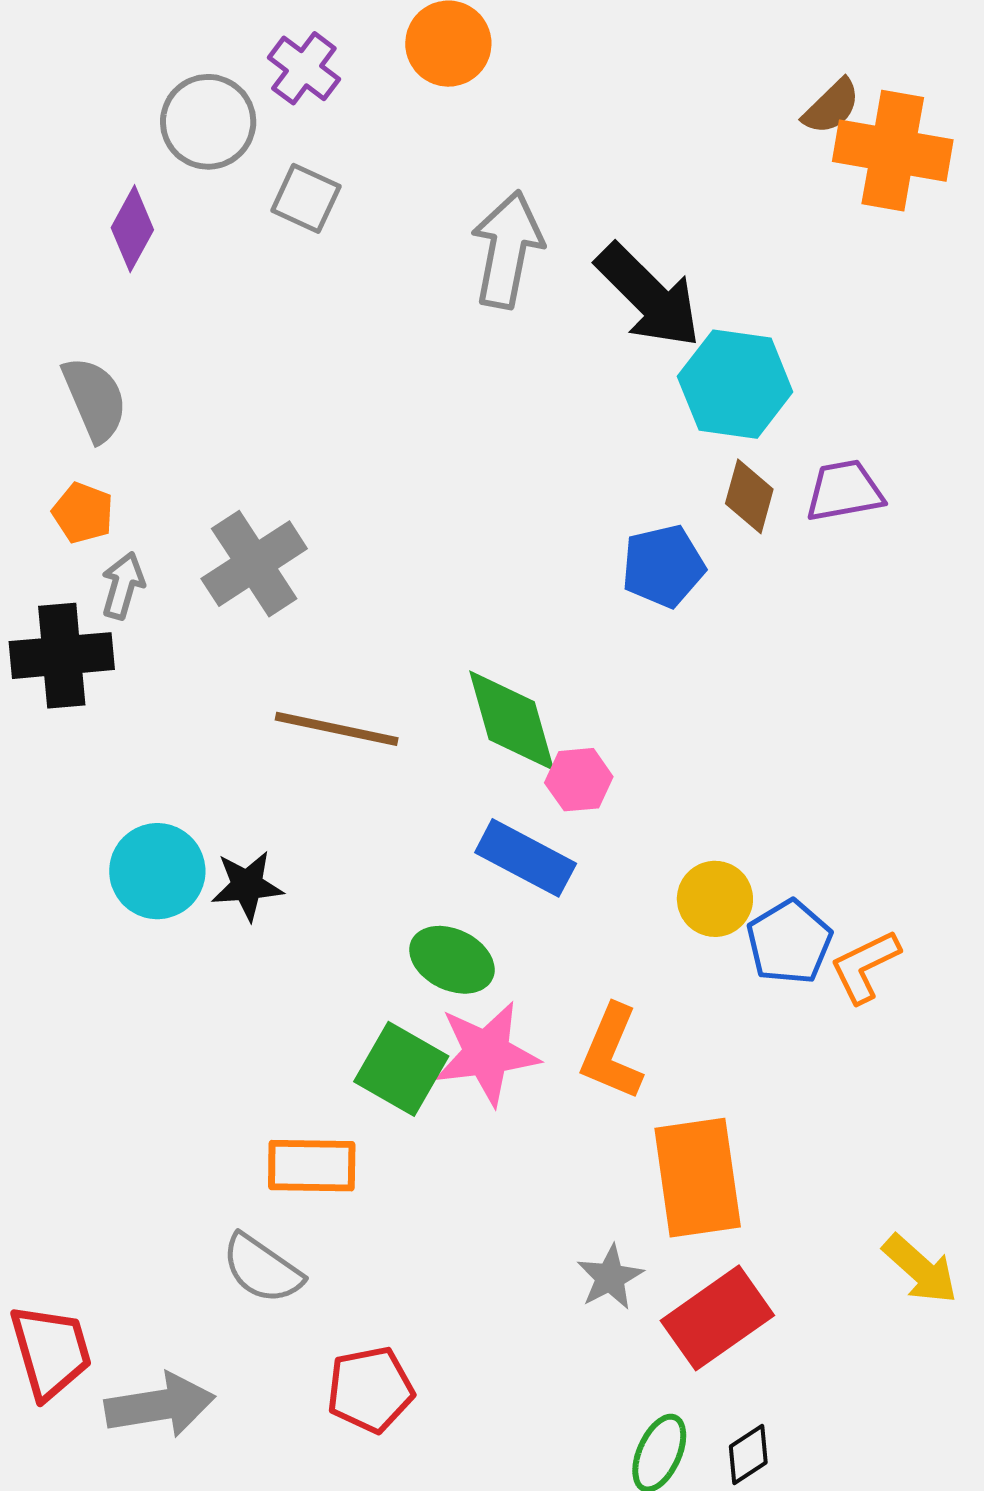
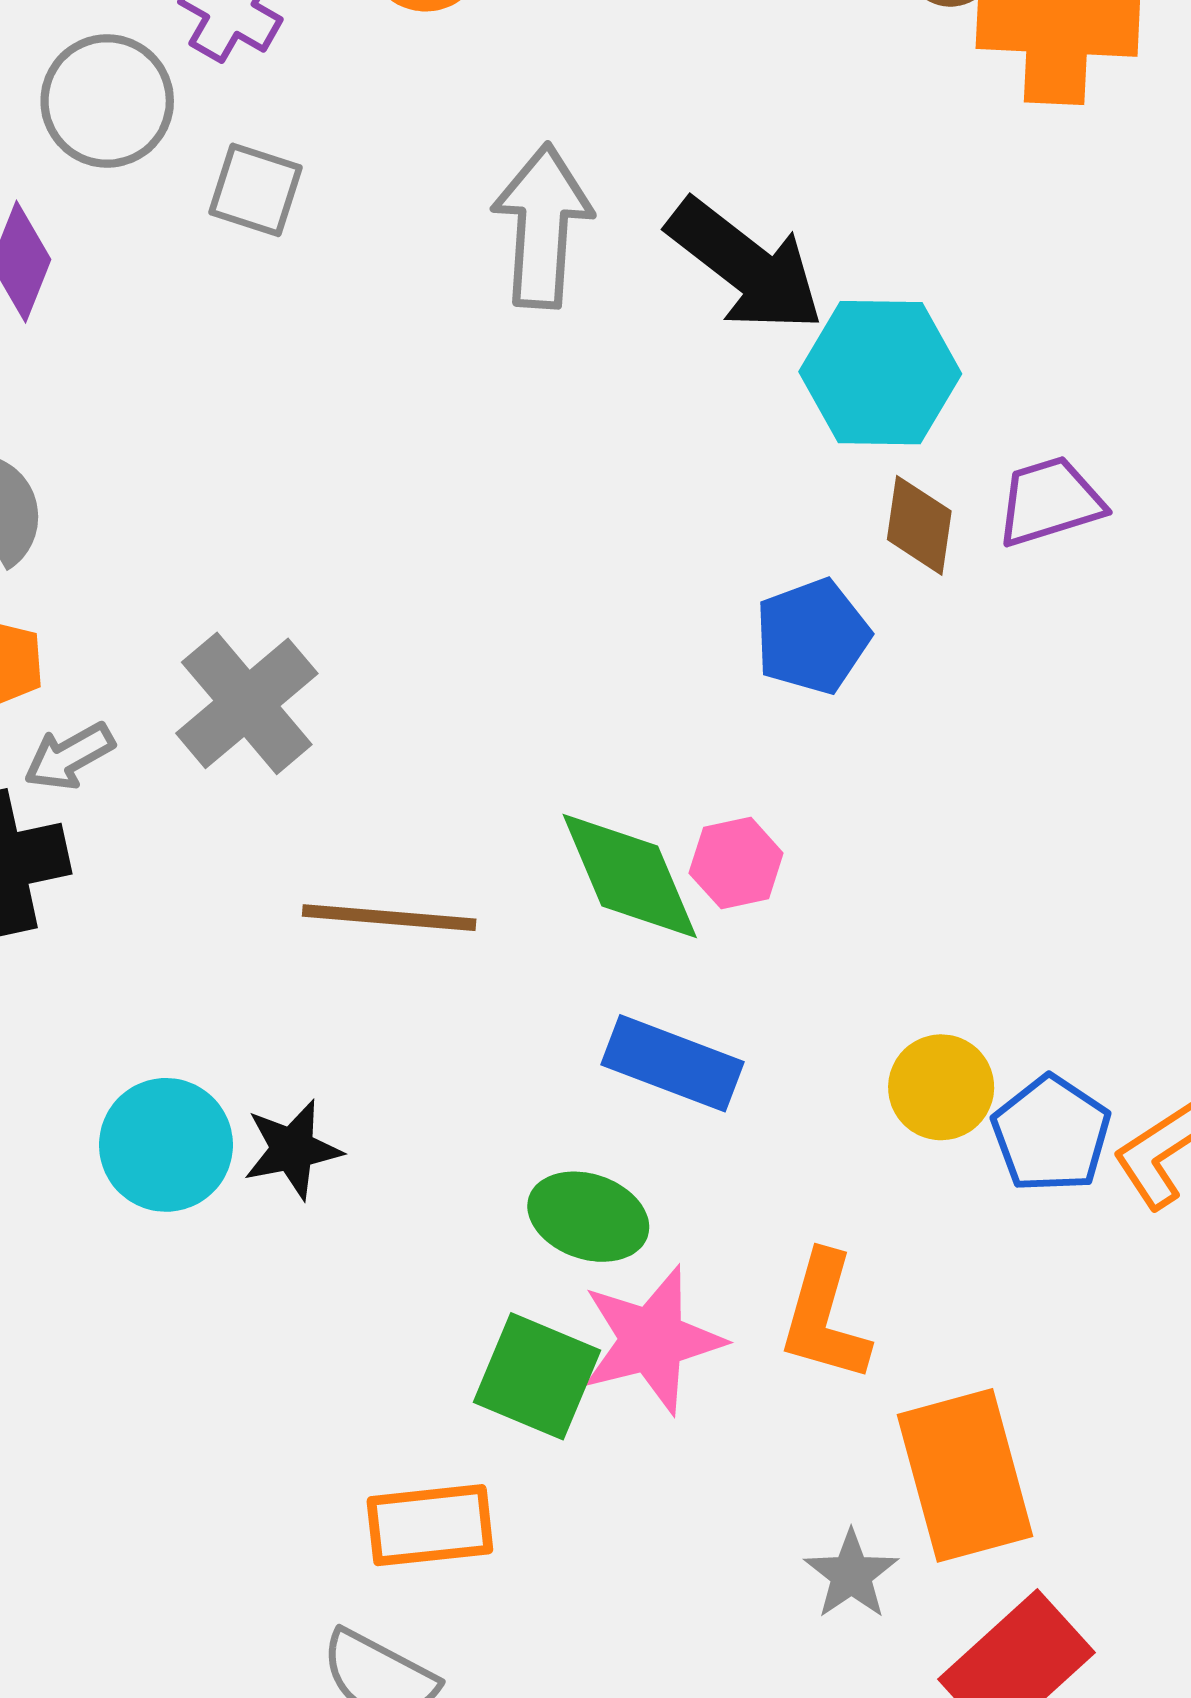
gray arrow: (123, 586) -> (69, 756), turned -128
pink hexagon: (579, 780) -> (736, 863), moved
gray star: (610, 1277) -> (851, 1575), moved

